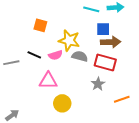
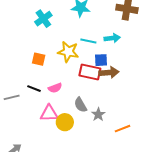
yellow star: (69, 40) -> (68, 52), moved
gray semicircle: (80, 56) -> (80, 105), moved, turned -133
red rectangle: (105, 62) -> (90, 72), moved
yellow circle: (62, 103) -> (65, 122), moved

